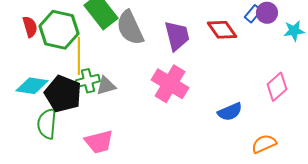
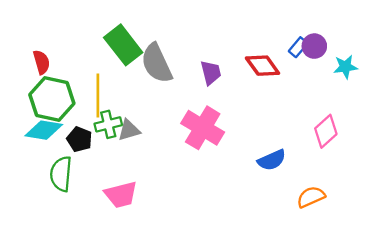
green hexagon: (59, 30) -> (52, 99), moved
purple trapezoid: (177, 36) -> (211, 73), size x0.7
black pentagon: (63, 94) -> (79, 139), size x0.6

